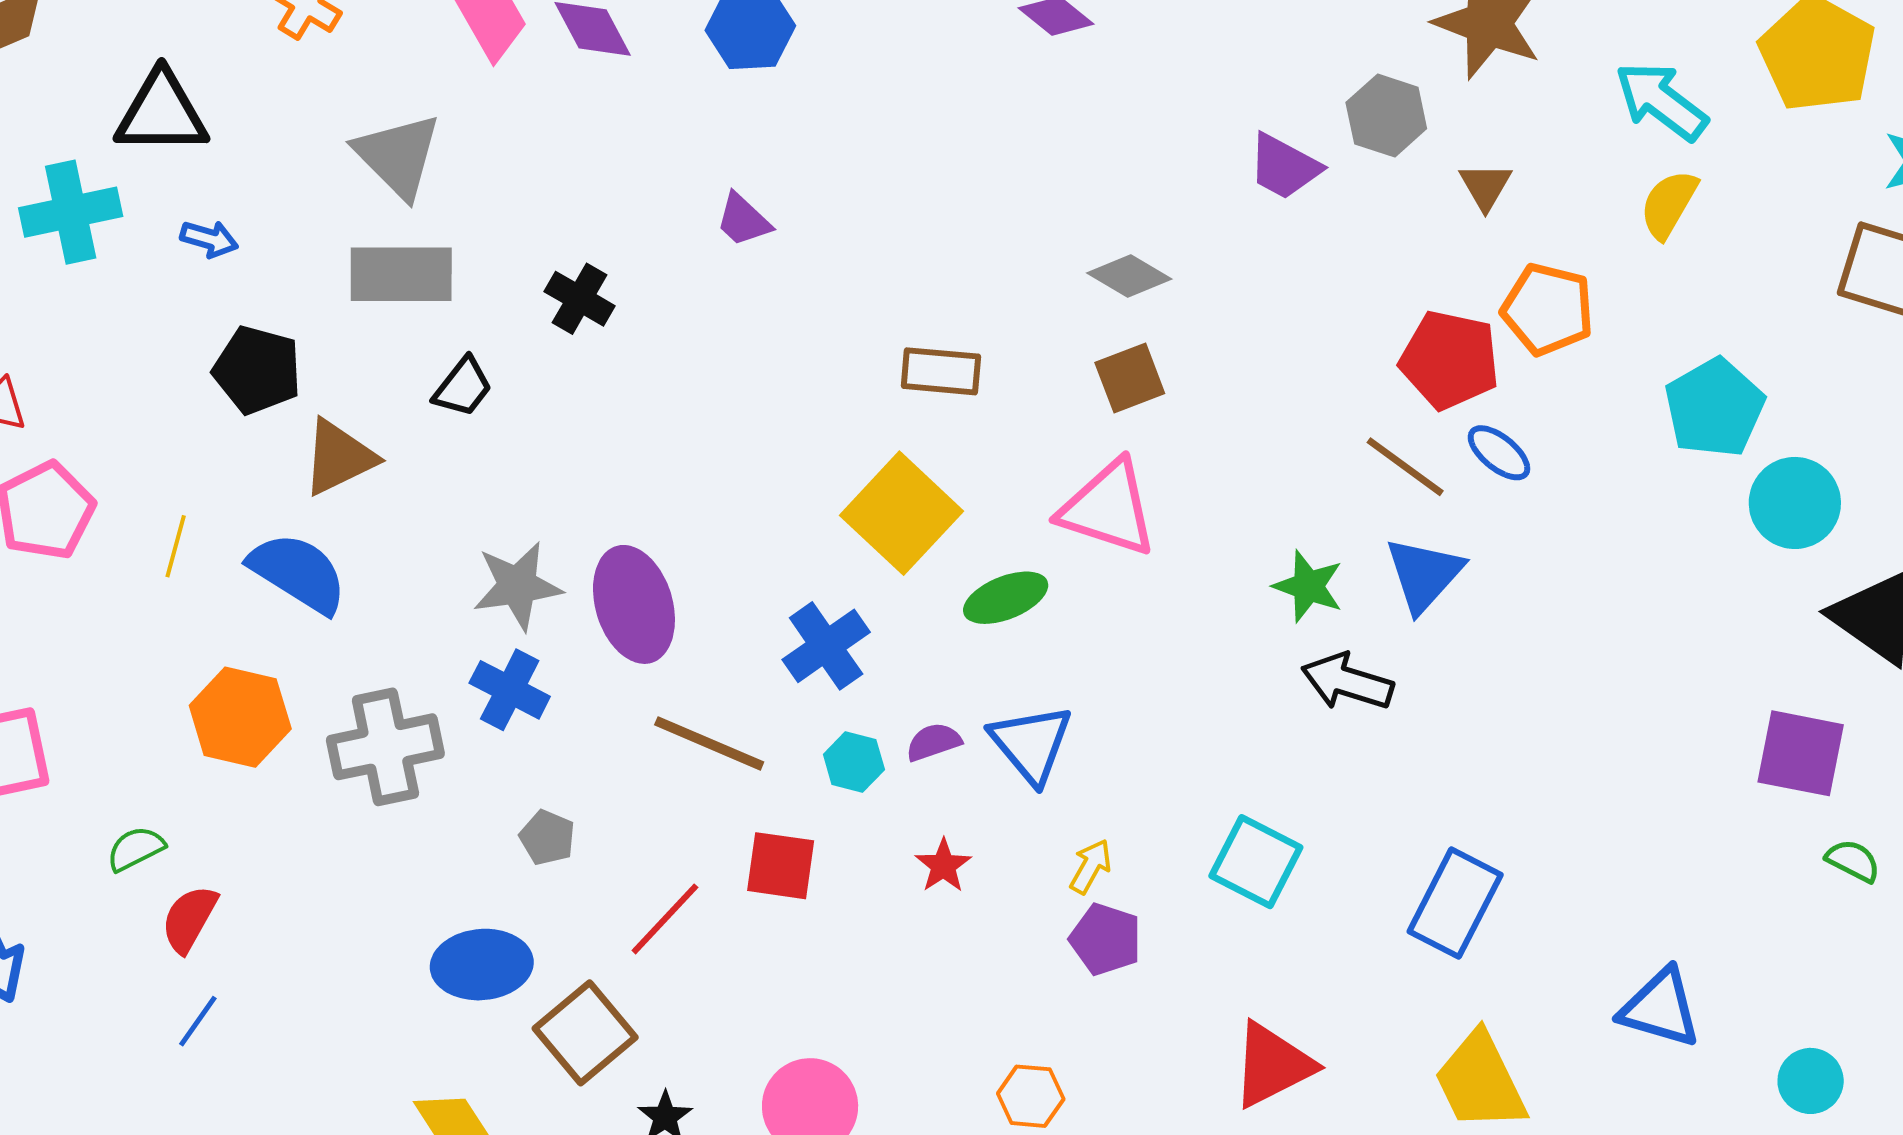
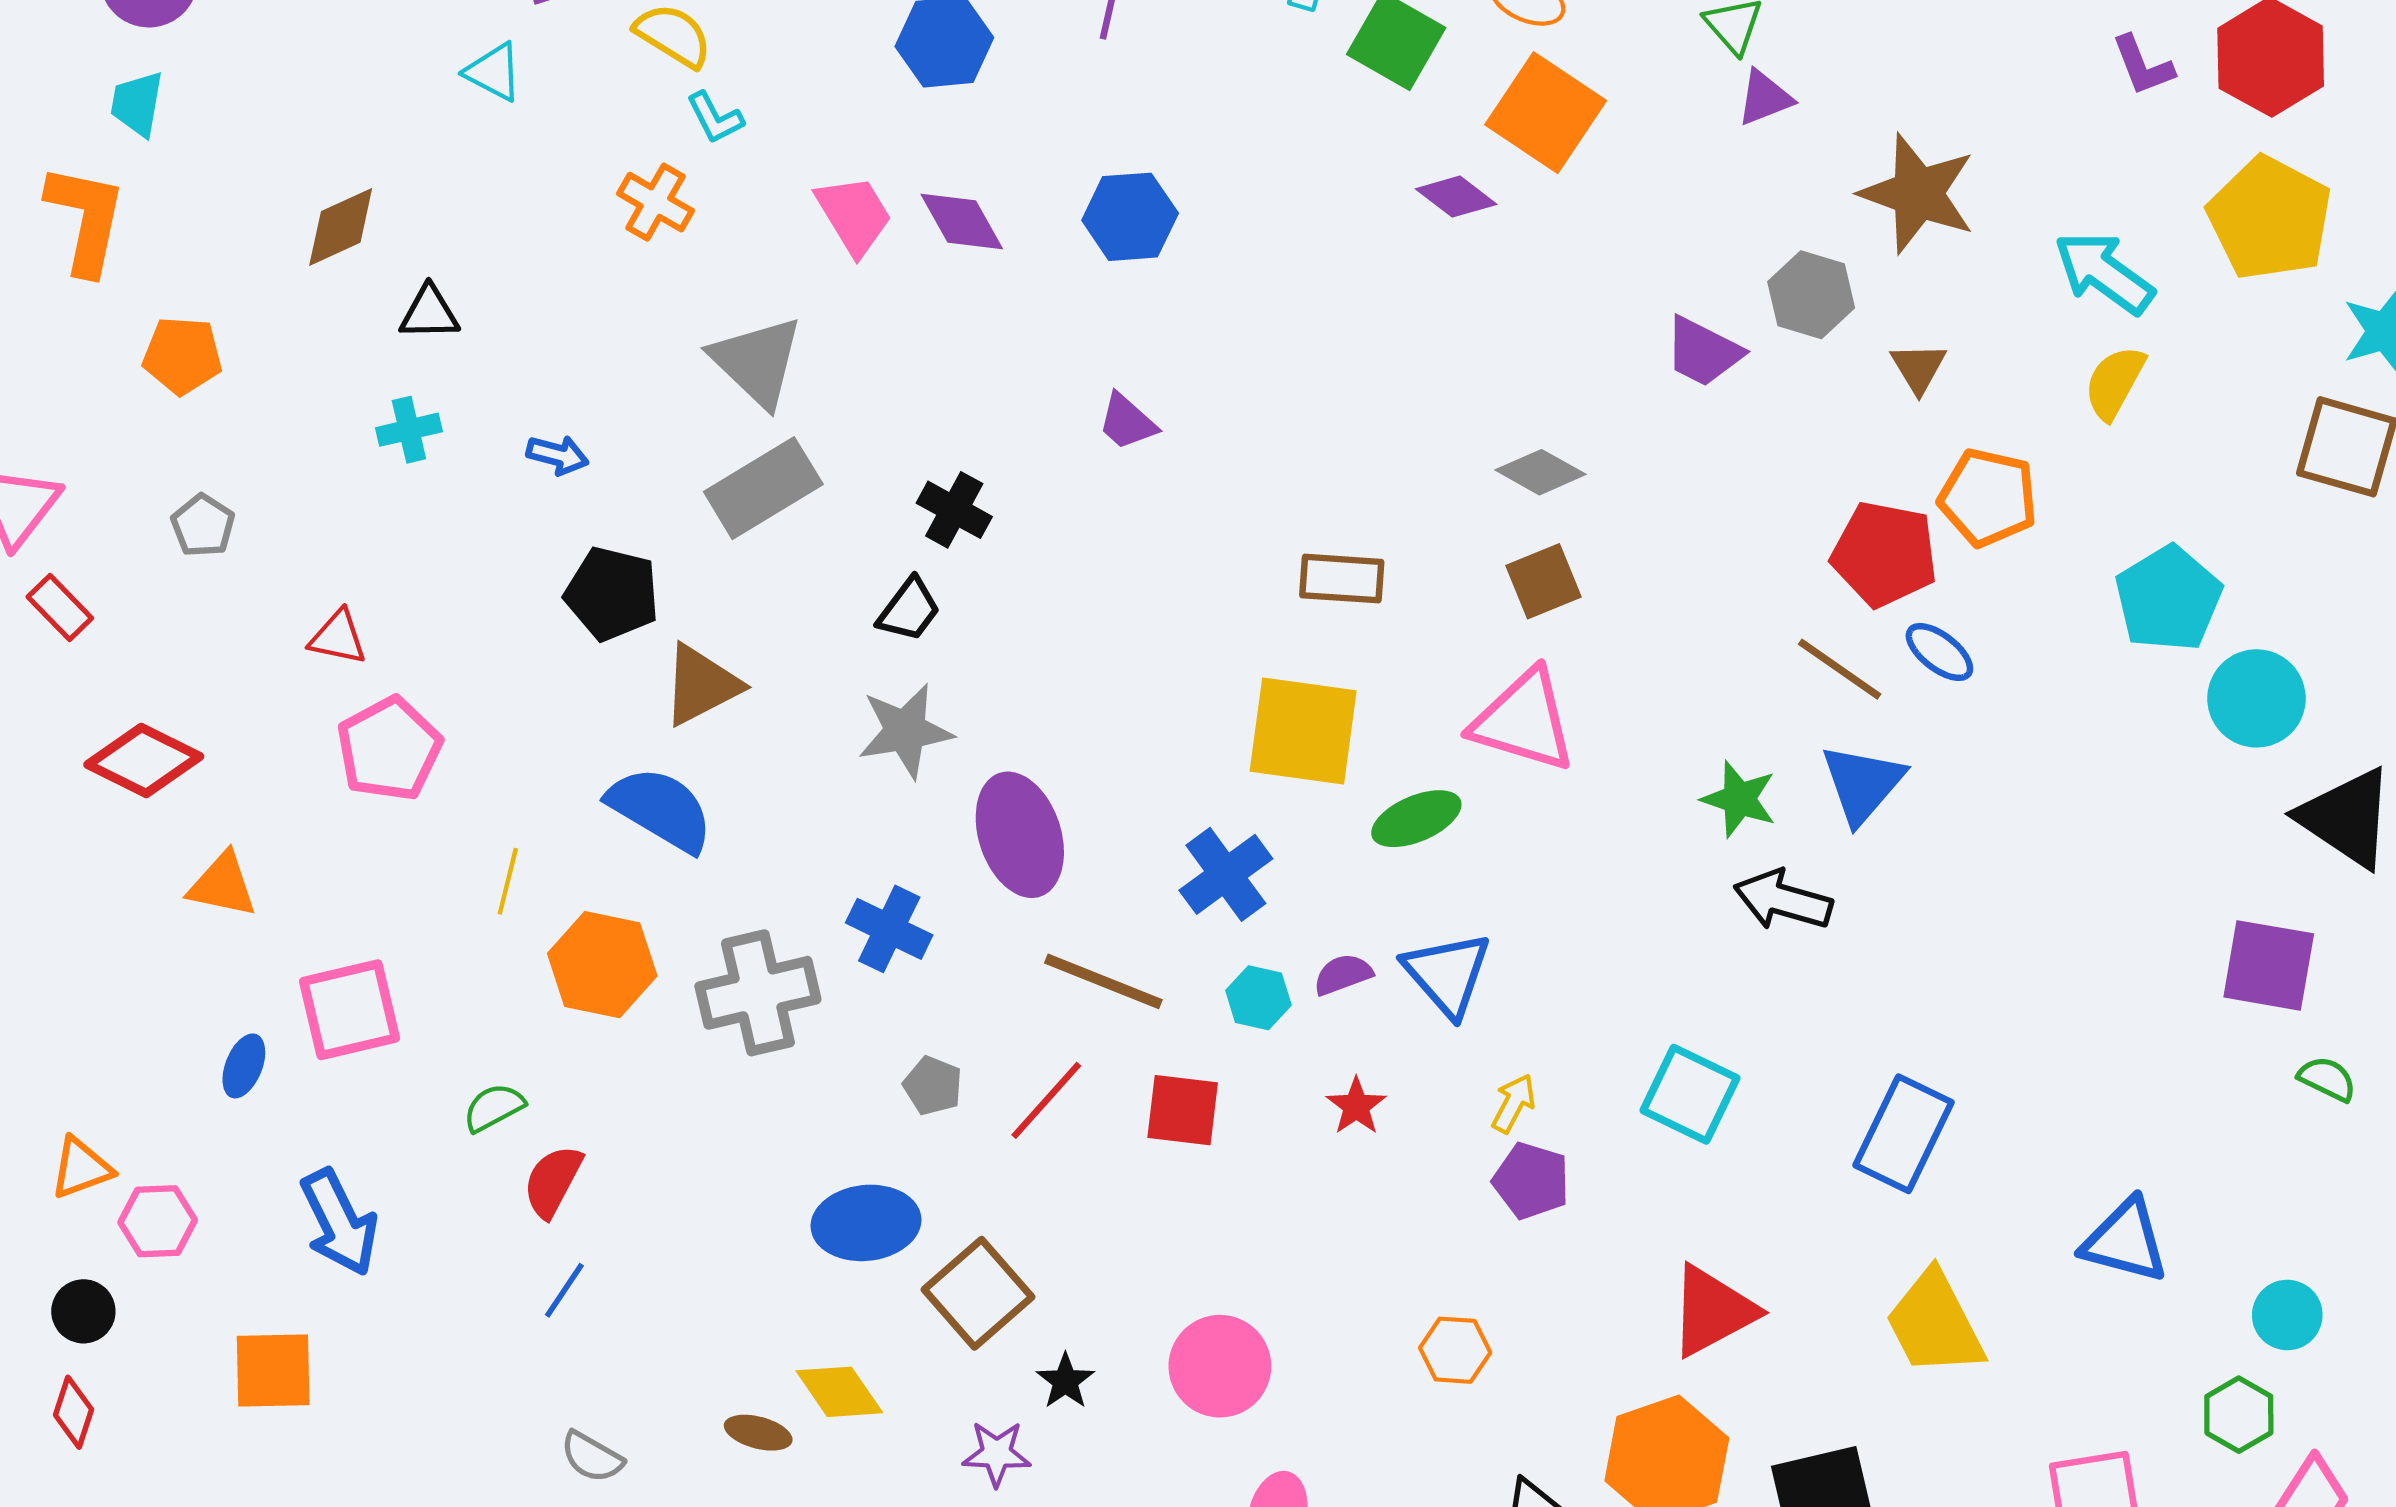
black triangle: (162, 113) -> (429, 313), moved, size x0.6
cyan cross: (71, 212) -> (409, 430), size x0.6
gray rectangle: (401, 274) -> (763, 488), turned -30
black trapezoid: (463, 387) -> (909, 610), moved
yellow square: (902, 513) -> (1303, 731), turned -34
yellow line: (176, 546) -> (508, 881), moved
gray star: (517, 586) -> (905, 731), moved
red line: (665, 919) -> (1046, 1100), moved

